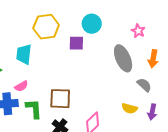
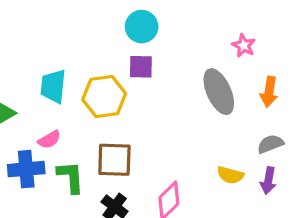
cyan circle: (92, 24) -> (142, 27), moved
yellow hexagon: (46, 27) -> (104, 97), moved
gray semicircle: (144, 85) -> (270, 144), moved, turned -63

